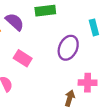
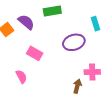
purple ellipse: (68, 48) -> (74, 42), turned 50

